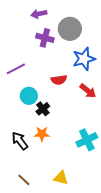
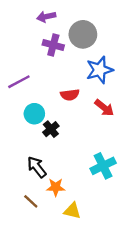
orange star: (42, 134) -> (56, 187), moved
black arrow: (20, 141) -> (37, 167), moved
brown line: (24, 180) -> (31, 201), moved

